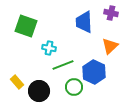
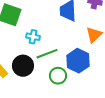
black circle: (39, 91) -> (23, 66), moved

